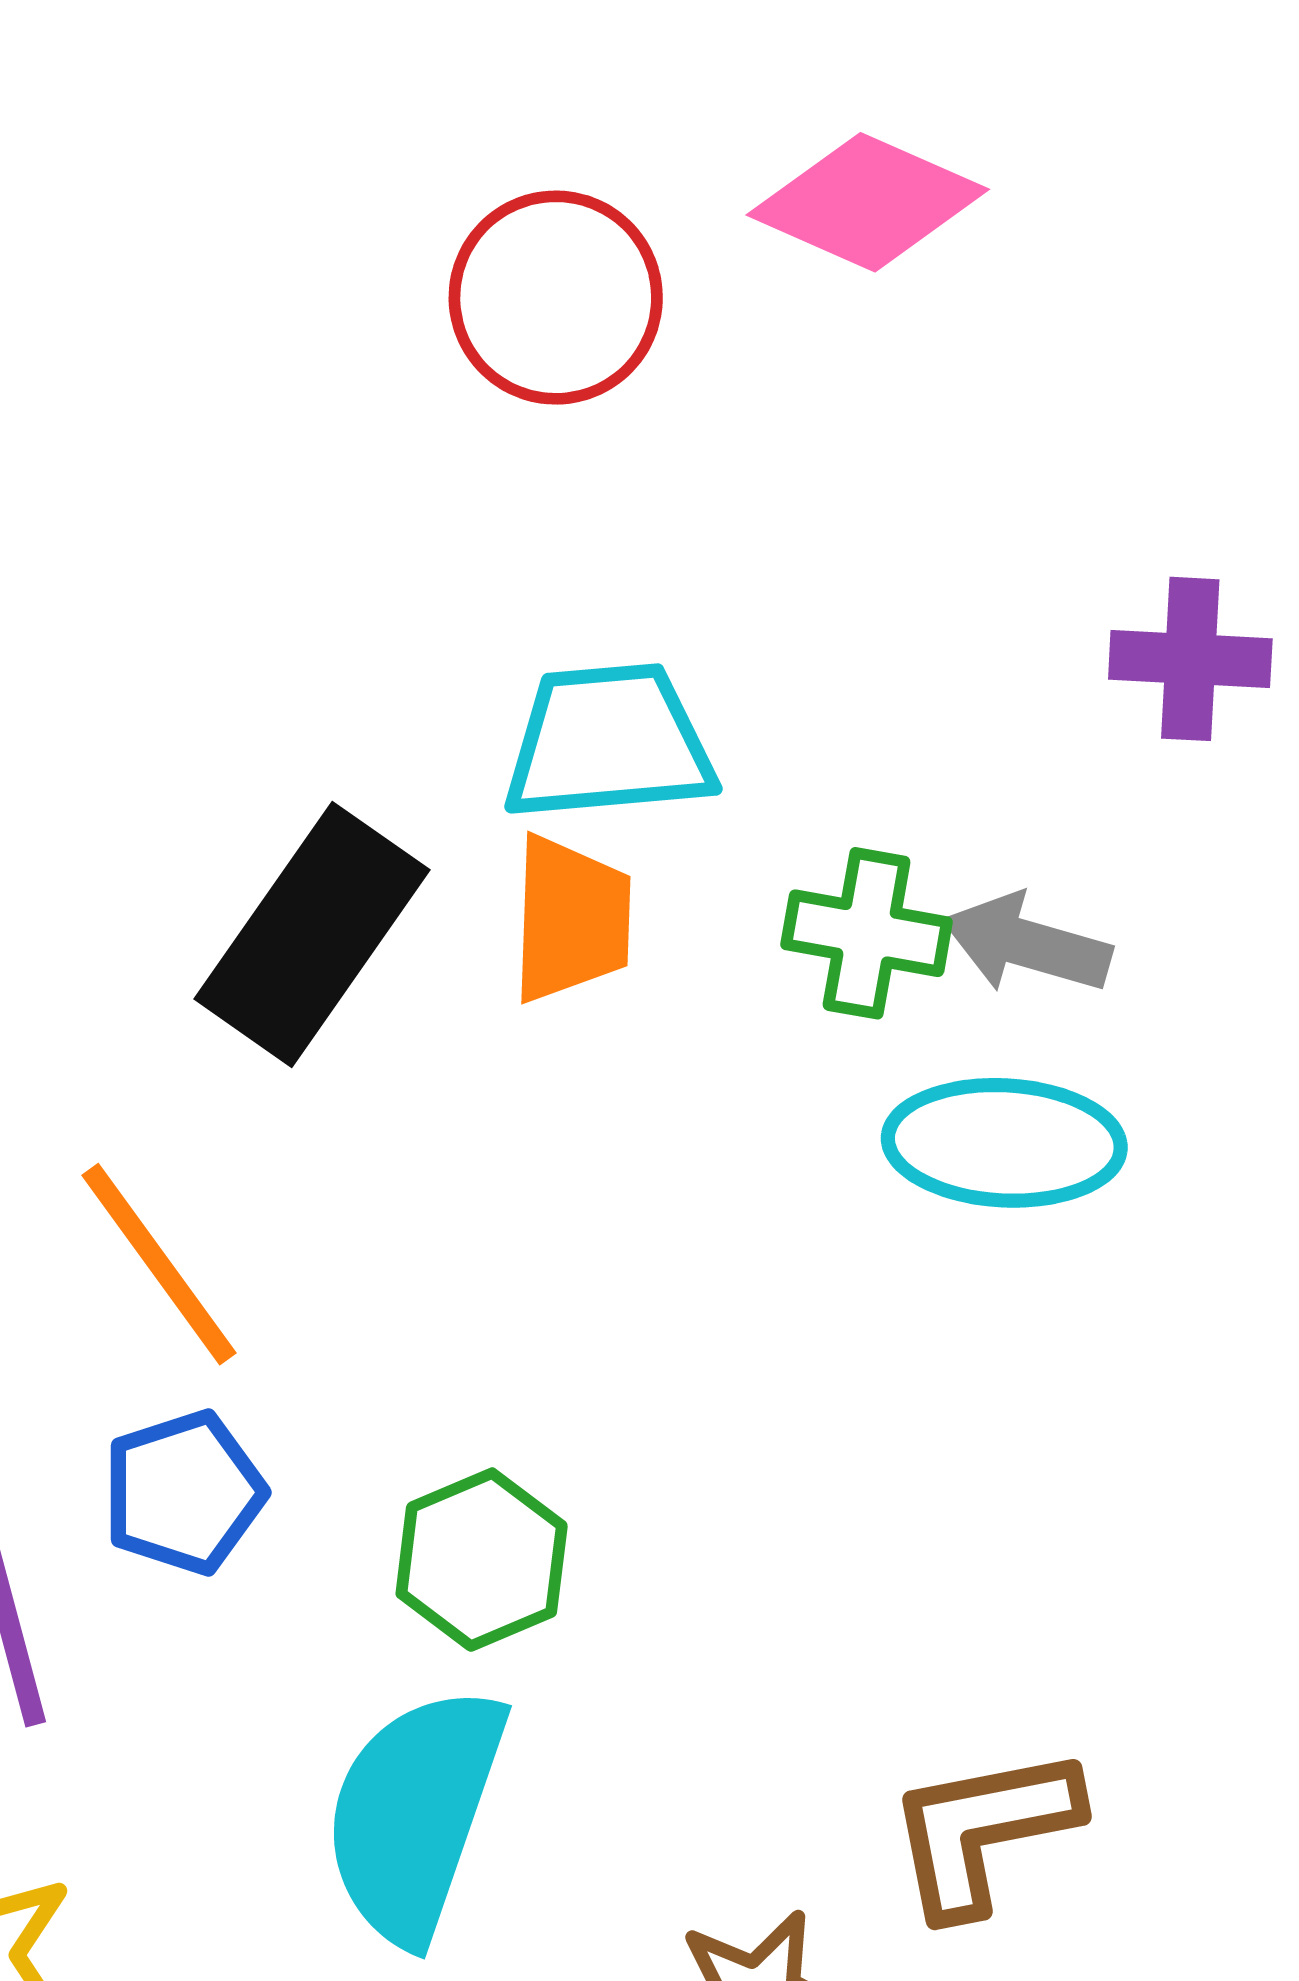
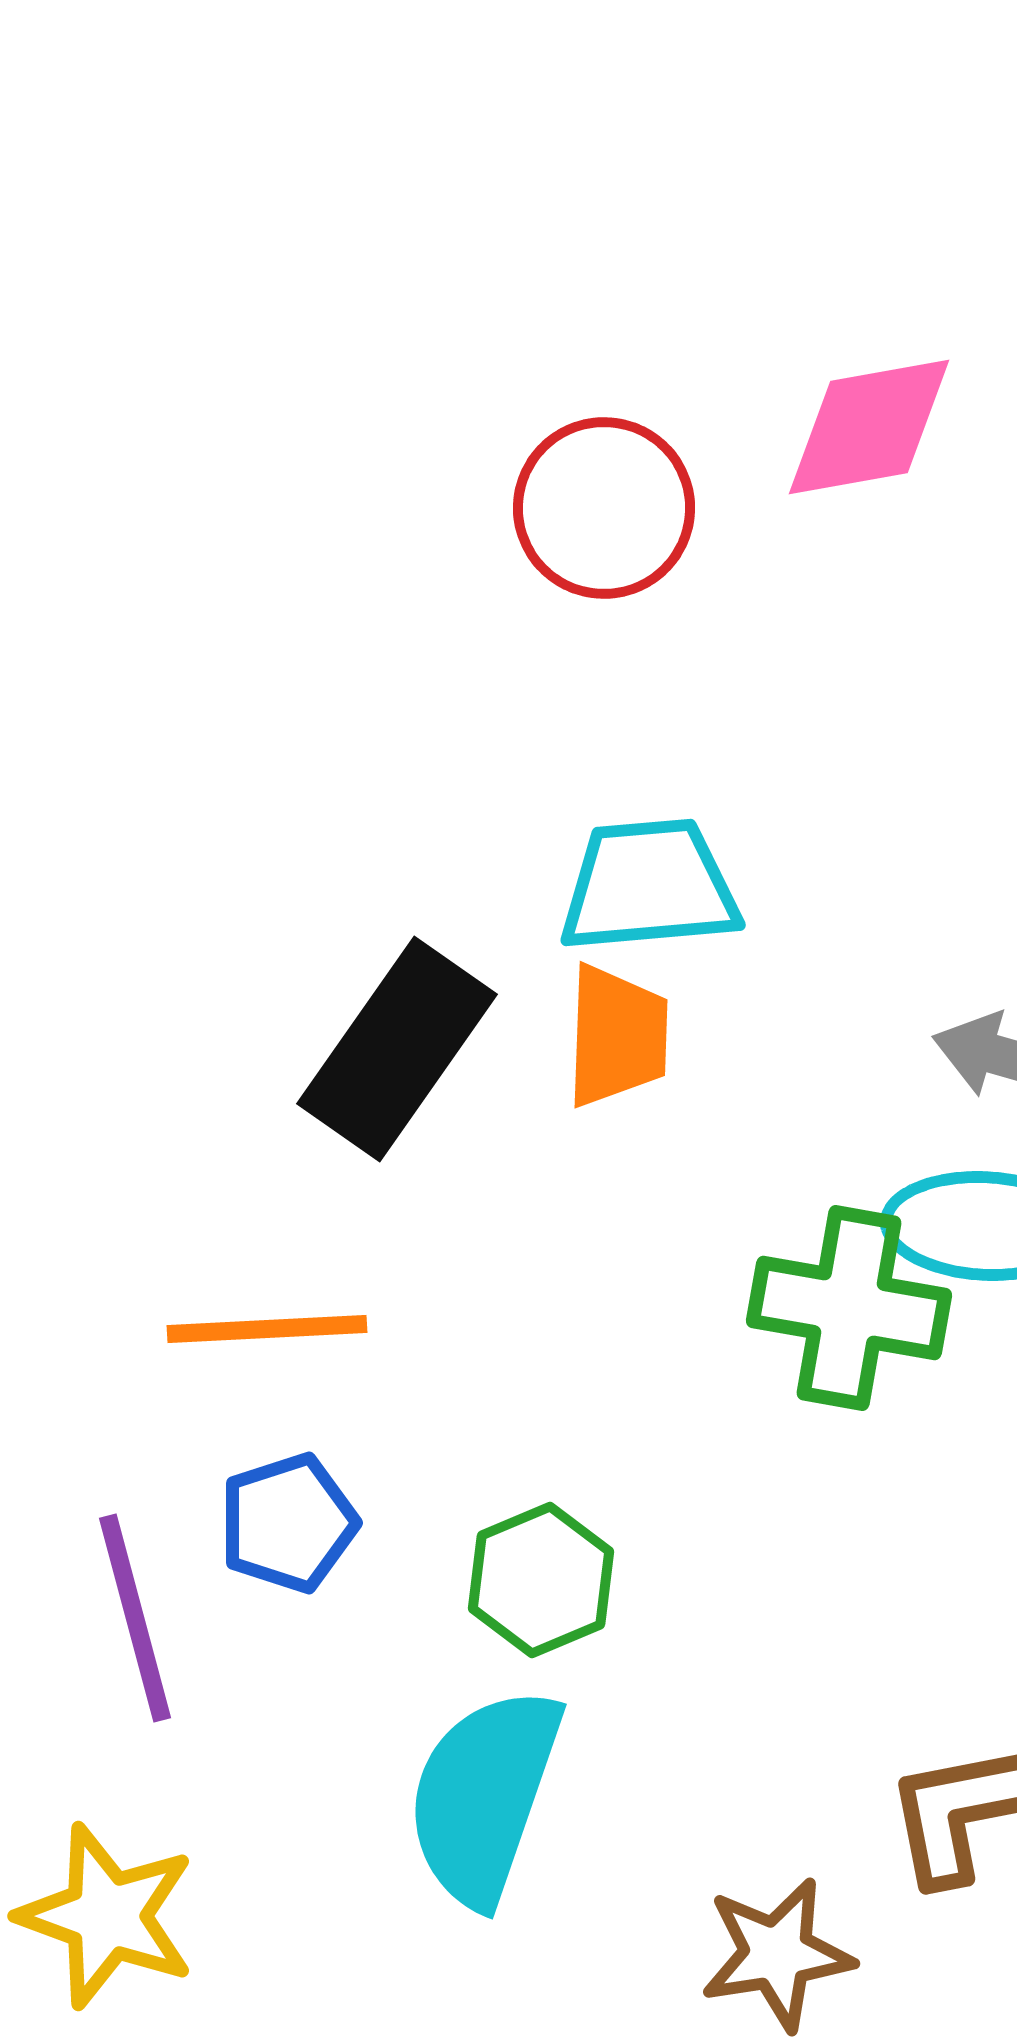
pink diamond: (868, 202) -> (869, 427), turned -34
green cross: (867, 933) -> (849, 1308), moved, size x1.4
orange line: (159, 1264) -> (267, 1329), turned -57

